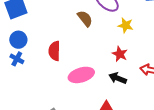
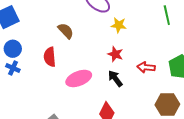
brown semicircle: (85, 19) -> (66, 31), moved
black arrow: (118, 78) -> (115, 79), turned 36

